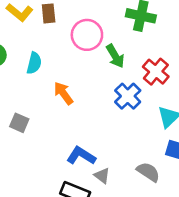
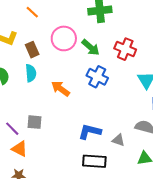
brown rectangle: (49, 13) -> (32, 50), moved
blue cross: (128, 96) -> (97, 77), moved
gray triangle: (102, 176) -> (118, 140), moved

